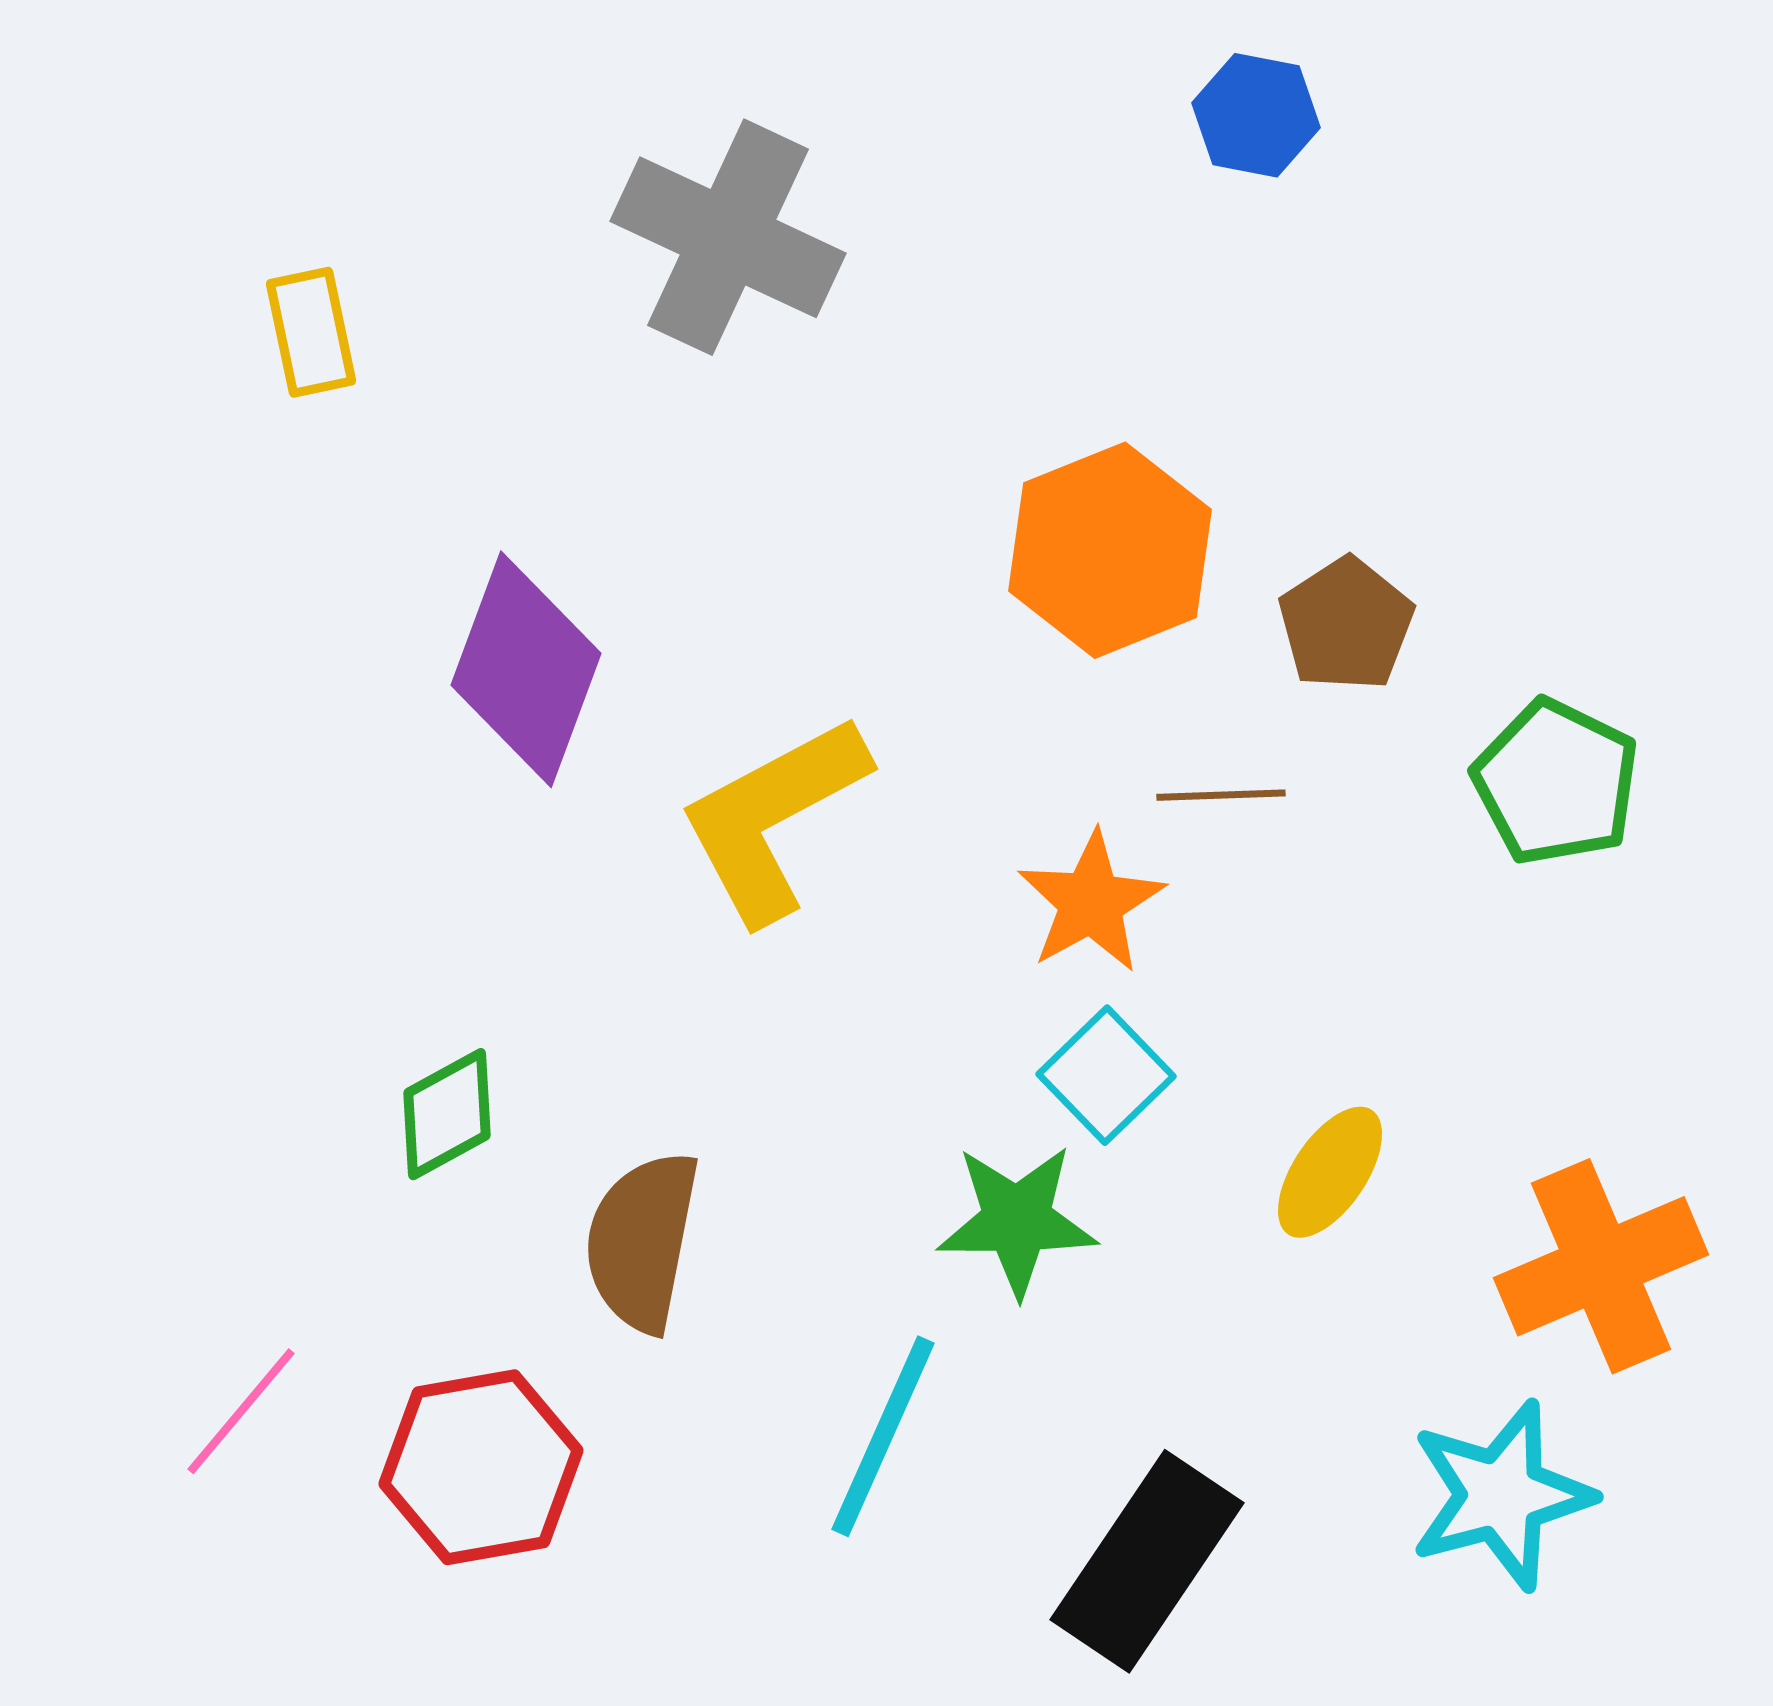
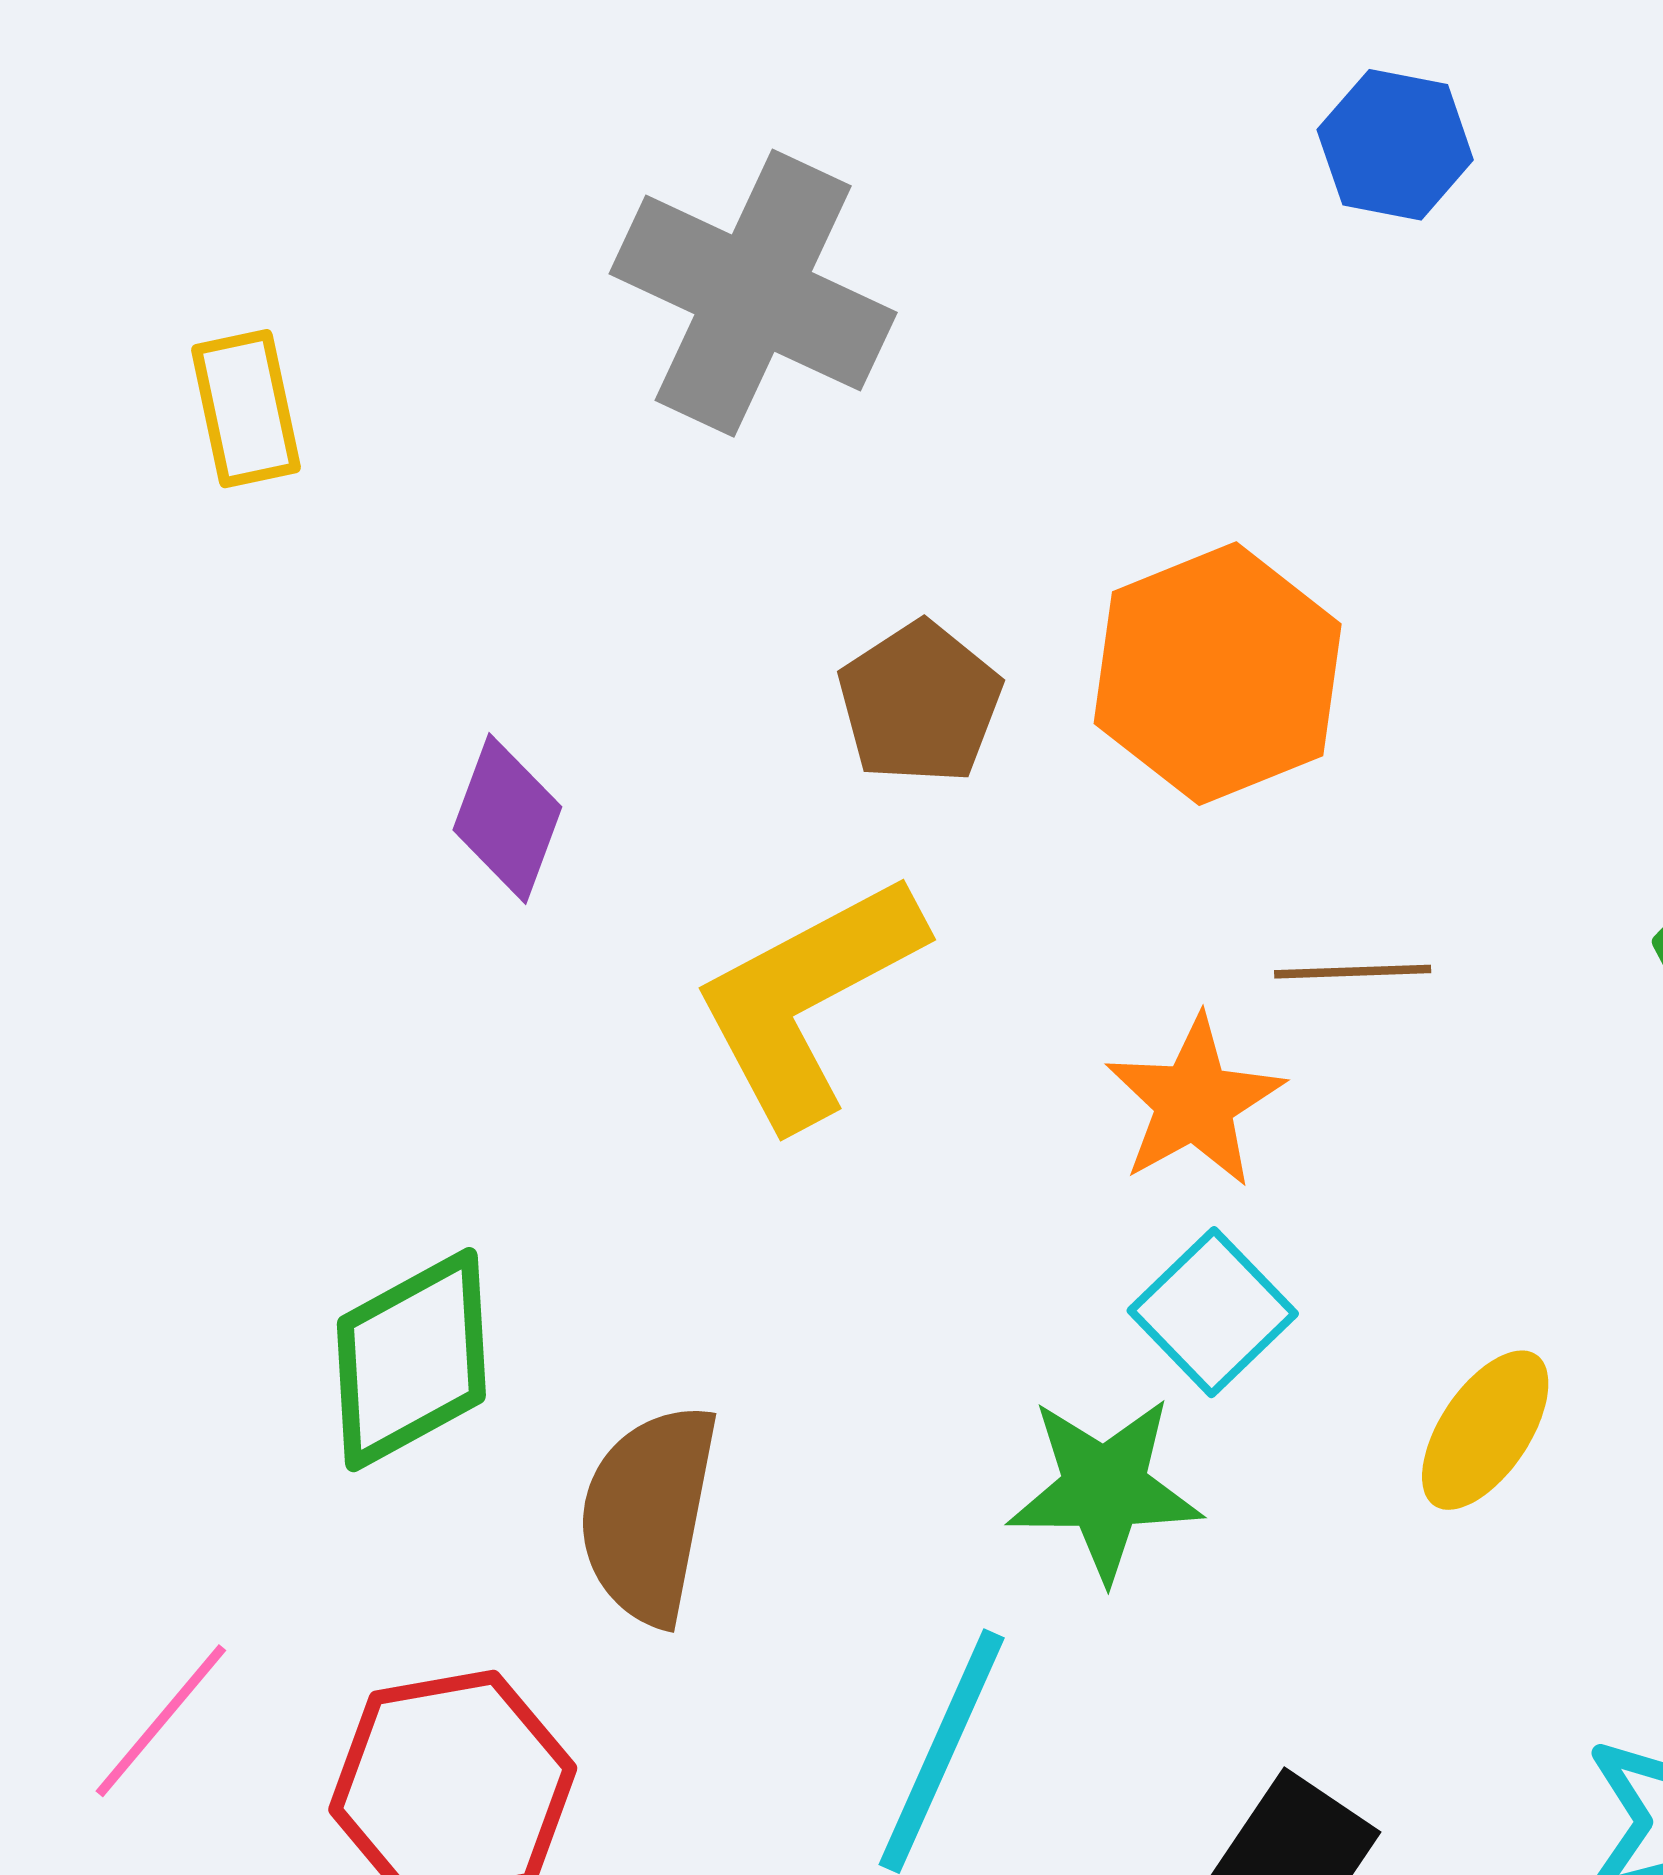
brown pentagon: (1346, 624) -> (920, 703), moved
purple diamond: (526, 669) -> (507, 818), size x0.6
green diamond: (447, 1114) -> (411, 1360), size x1.4

